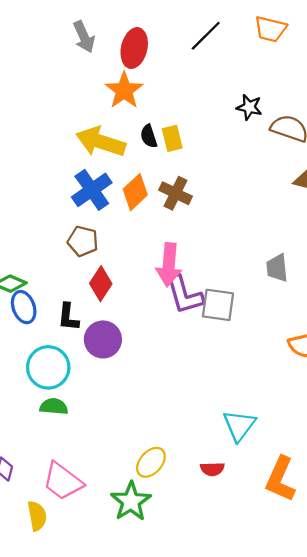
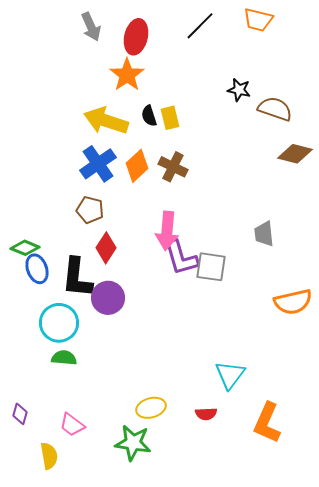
black L-shape: (68, 317) -> (77, 278), size x1.6
yellow ellipse: (151, 462) -> (151, 408), turned 32
pink trapezoid: (63, 481) -> (72, 425), size x0.7
green star: (131, 501) -> (133, 443), turned -30

